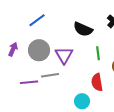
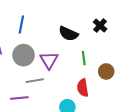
blue line: (37, 20) -> (21, 24), turned -42
purple line: (29, 82) -> (19, 98), moved

